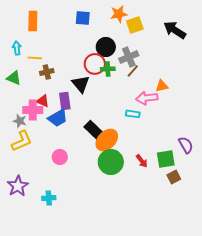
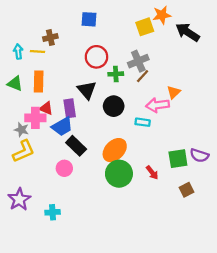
orange star: (119, 14) -> (162, 15), moved
orange rectangle: (33, 21) -> (39, 81), moved
black circle: (106, 47) -> (114, 106), moved
yellow line: (35, 58) -> (38, 51), moved
red circle: (95, 64) -> (96, 57), moved
brown cross: (47, 72) -> (50, 38), moved
orange triangle: (162, 86) -> (174, 92), turned -32
black rectangle: (94, 130) -> (76, 146), moved
purple semicircle: (186, 145) -> (199, 155), turned 138
green square: (166, 159) -> (178, 159), moved

